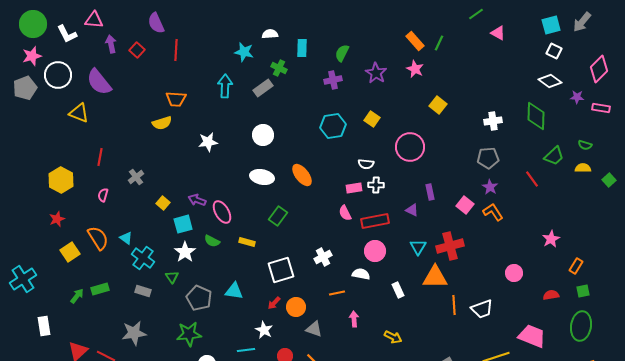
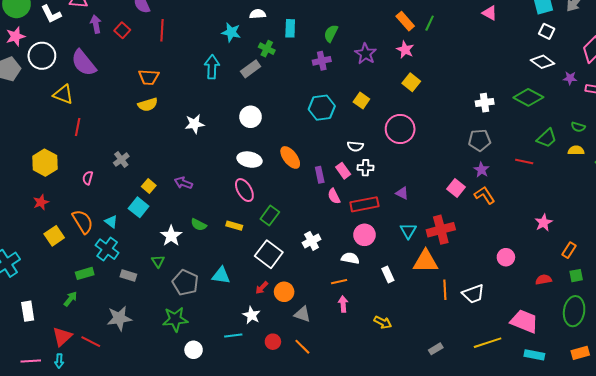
orange trapezoid: (176, 99) -> (149, 77), moved
yellow square: (438, 105) -> (411, 82), moved
green diamond: (536, 116) -> (528, 97), turned -64
red line: (100, 157) -> (78, 127), moved
red line: (532, 179) -> (524, 162), turned -42
pink rectangle: (354, 188) -> (343, 171), turned 63
purple rectangle: (430, 192) -> (320, 175), moved
pink ellipse: (222, 212) -> (244, 190), moved
green rectangle: (278, 216) -> (270, 215), moved
cyan square: (183, 224) -> (139, 207), moved, turned -36
cyan cross: (143, 258) -> (107, 249), moved
white square: (281, 270) -> (269, 254), turned -36
orange line: (337, 293) -> (339, 282), moved
green arrow: (77, 296) -> (70, 299), moved

